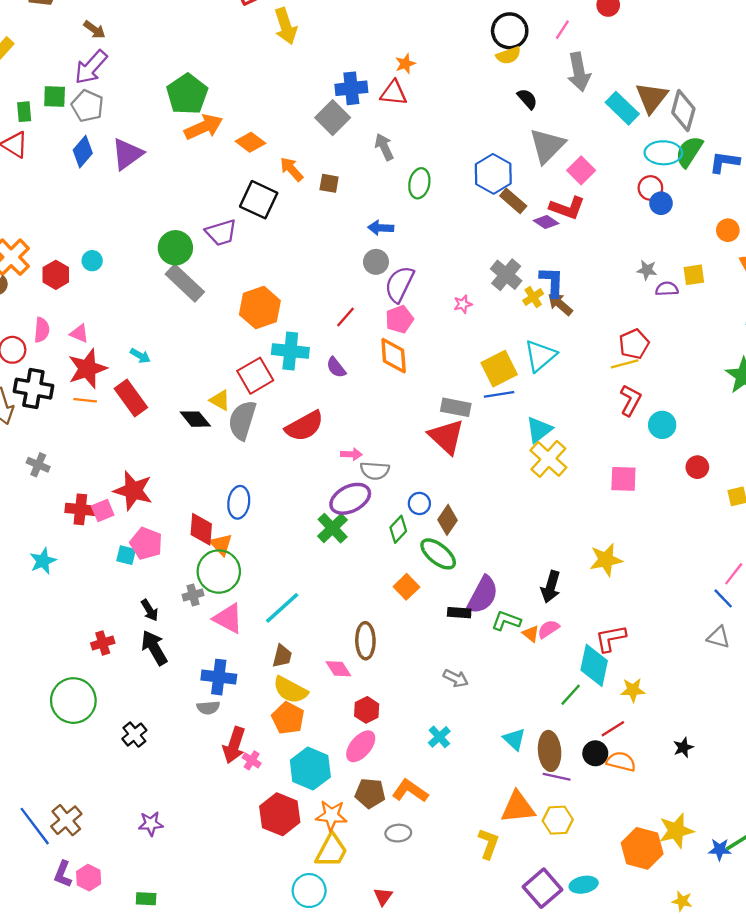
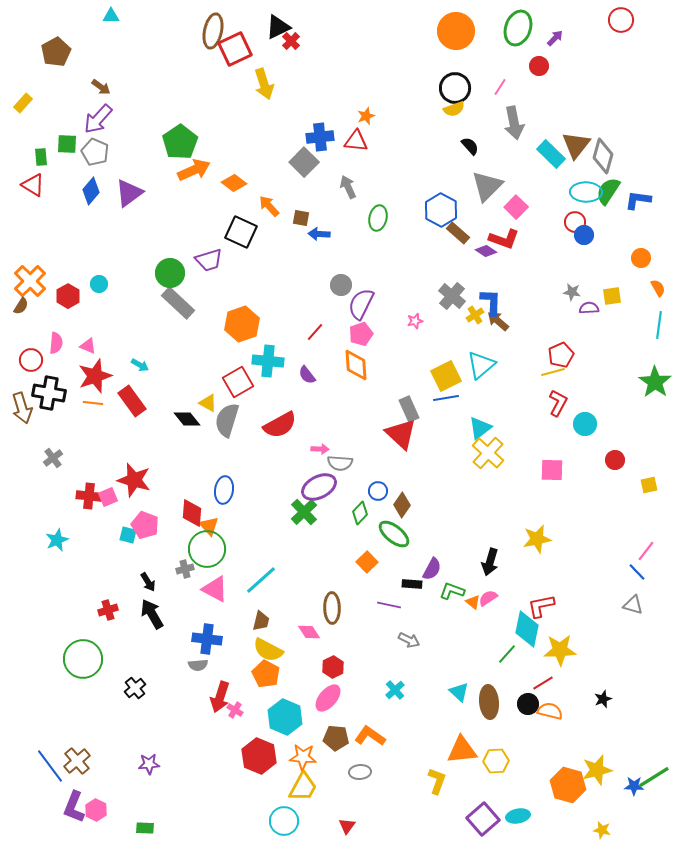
blue arrow: (381, 228) -> (319, 234), moved
gray rectangle: (456, 407) -> (409, 409), turned 55
gray cross: (38, 465) -> (53, 458), turned 30
purple semicircle: (483, 595) -> (432, 569), size x0.7
yellow star: (633, 690) -> (560, 650), size x1.5
purple line: (557, 777) -> (389, 605), moved
purple L-shape: (63, 874) -> (74, 807), size x1.4

